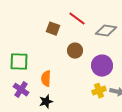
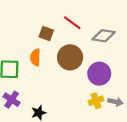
brown circle: (75, 51) -> (70, 57), size x1.5
orange semicircle: (46, 79) -> (35, 57), moved

